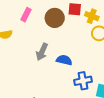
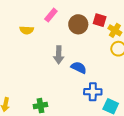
gray arrow: (42, 52) -> (59, 55), turned -36

